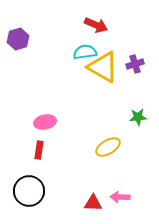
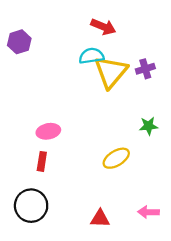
yellow triangle: (103, 67) -> (111, 72), turned 40
pink arrow: (120, 197) -> (149, 212), moved

